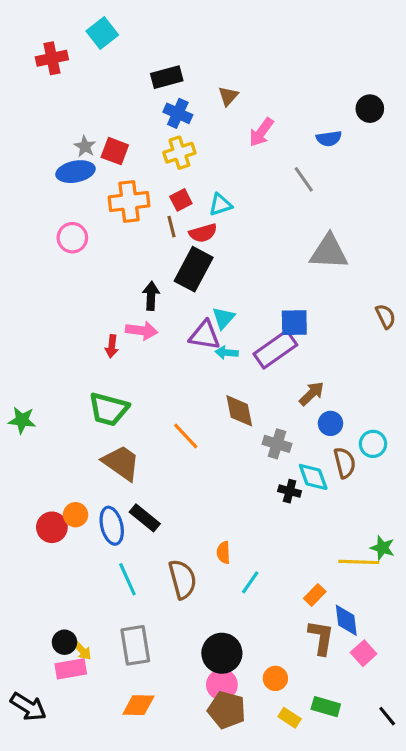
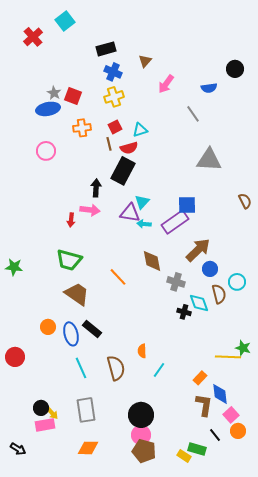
red cross: (52, 58) -> (33, 37), turned -30
orange cross: (129, 201) -> (82, 128), size x0.7
brown arrow: (312, 394) -> (198, 250), size x1.5
red circle: (52, 527) -> (15, 357), moved
orange circle: (275, 678) -> (238, 431), moved
black arrow: (28, 707) -> (18, 449), size x0.7
green rectangle: (326, 707) -> (197, 449), moved
black line: (387, 716) -> (215, 435), moved

